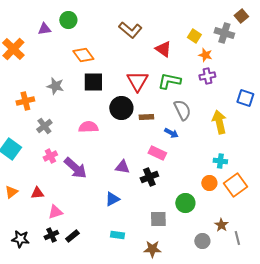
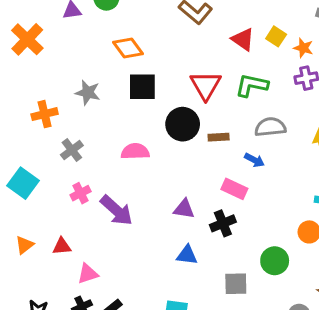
yellow square: (194, 36) -> (276, 36), moved
gray semicircle: (182, 110) -> (270, 127), turned -70
blue triangle: (112, 199) -> (187, 255), moved, turned 35

